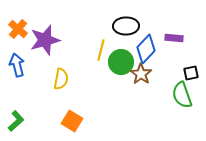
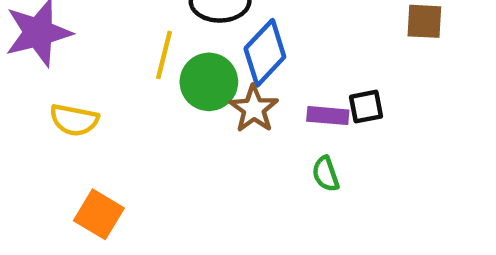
purple rectangle: (174, 38) -> (328, 116), moved
yellow semicircle: (61, 79) -> (74, 120), turned 90
green semicircle: (182, 95) -> (326, 174), moved, size x0.6

